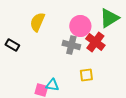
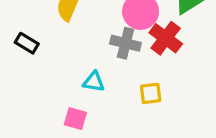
cyan triangle: (52, 85) -> (94, 82), moved

